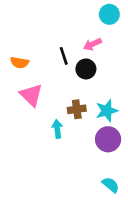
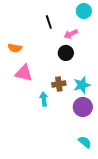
black line: (64, 56) -> (49, 22), moved
pink triangle: (31, 95) -> (24, 73), turned -30

